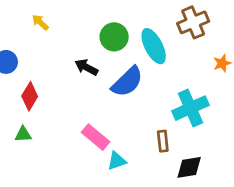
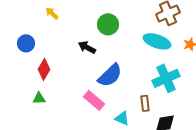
cyan ellipse: (154, 46) -> (157, 41), moved, turned -44
blue semicircle: (127, 82) -> (110, 75), moved
cyan triangle: (117, 161) -> (122, 118), moved, turned 42

